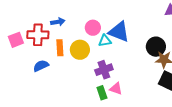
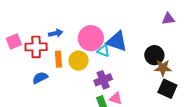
pink circle: (93, 28) -> (91, 38), size x1.6
pink square: (16, 40) -> (14, 42), moved
cyan triangle: (105, 41) -> (103, 51), turned 32

